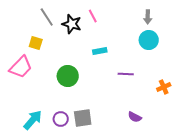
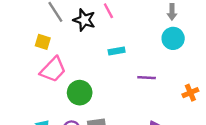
pink trapezoid: (21, 67) -> (53, 70), moved
green circle: (68, 76) -> (80, 93), moved

